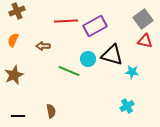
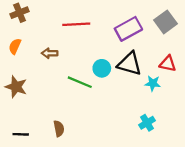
purple rectangle: (95, 26) -> (128, 29), moved
red triangle: (145, 41) -> (168, 64), moved
brown star: (14, 75) -> (16, 87), turned -30

